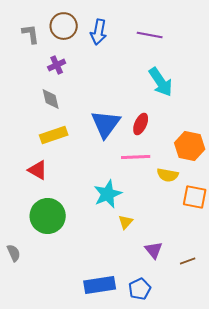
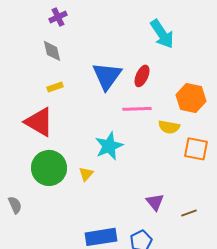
yellow rectangle: (54, 135) -> (55, 87), size x0.6
red triangle: (38, 170) -> (39, 122), size x1.5
yellow triangle: (126, 222) -> (86, 174), moved

